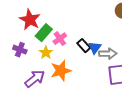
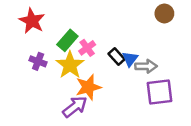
red star: (30, 20) -> (32, 21), moved
yellow star: (46, 53) -> (70, 65), size x1.6
purple arrow: (35, 79) -> (75, 107), moved

